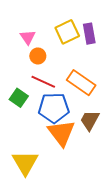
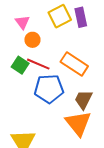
green square: (19, 98) -> (20, 65), moved
orange triangle: (61, 133) -> (78, 123), moved

